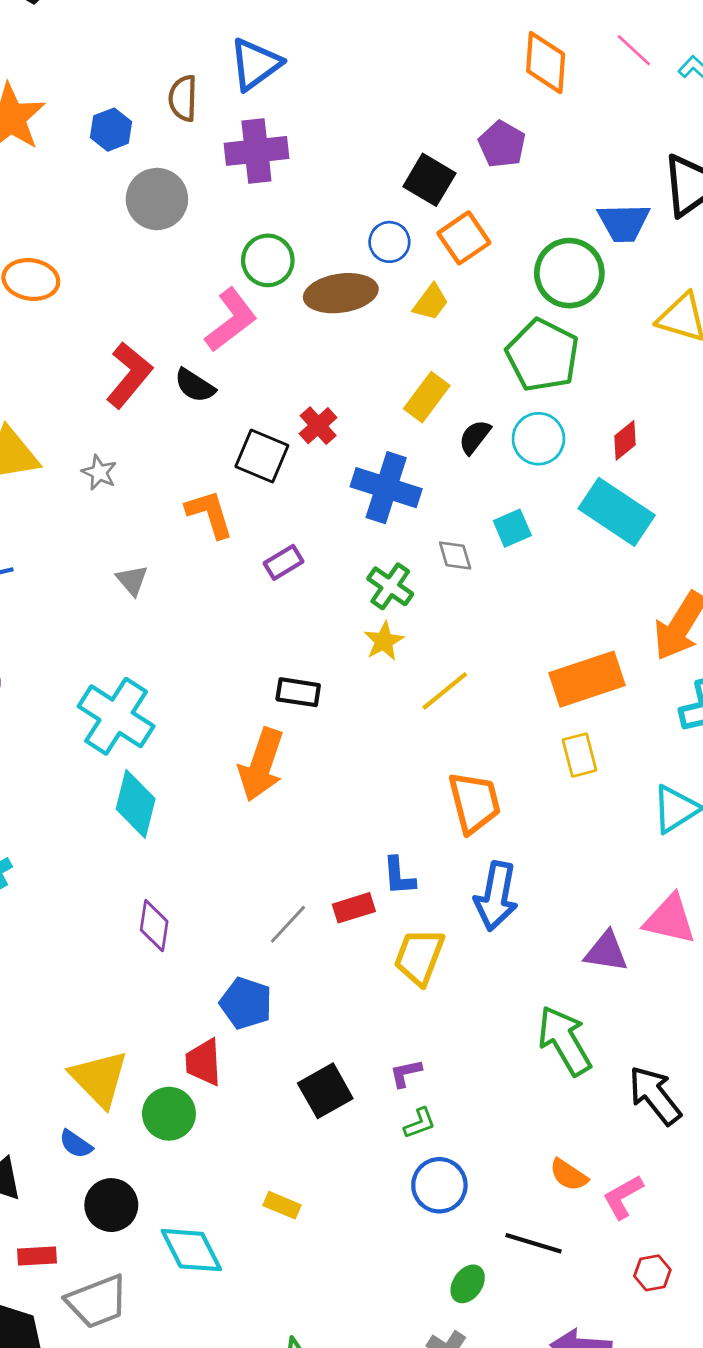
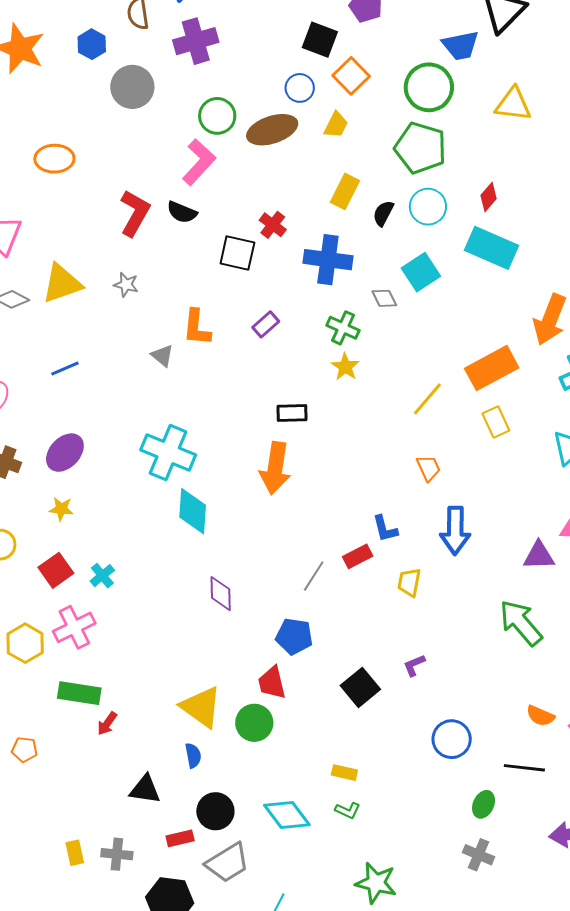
orange L-shape: (210, 514) -> (197, 328), moved, turned -147
cyan square: (512, 528) -> (421, 272), size x1.4
yellow line: (445, 691) -> (427, 399), moved
orange trapezoid: (474, 802) -> (428, 468), size x0.6
yellow trapezoid: (419, 957) -> (409, 582), size x0.7
green L-shape: (420, 1123) -> (348, 810), moved, turned 55
blue semicircle: (76, 1144) -> (193, 755), turned -125
black circle: (111, 1205) -> (215, 811), moved

